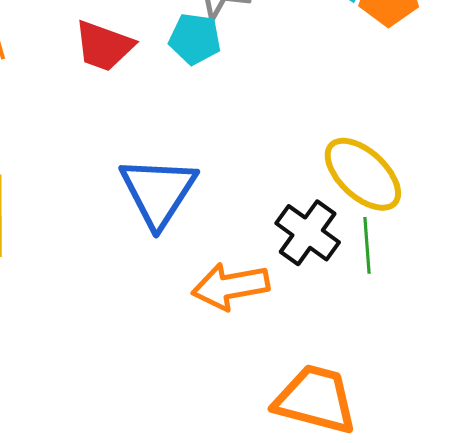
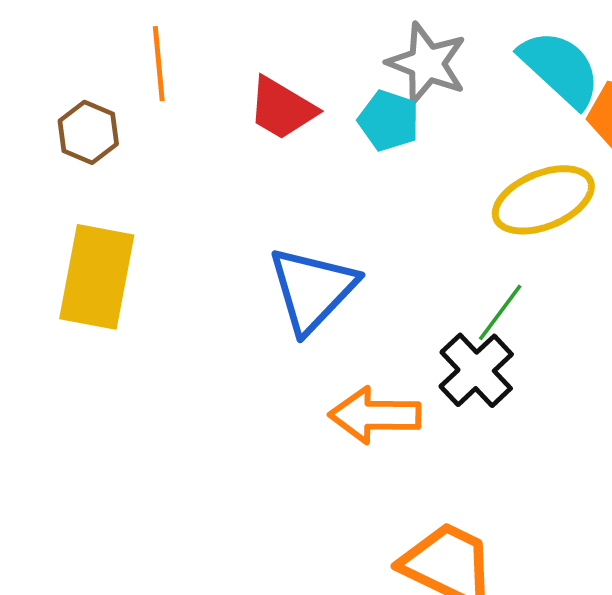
yellow ellipse: (363, 174) -> (543, 200), moved, turned -76
green line: (367, 245) -> (500, 312), moved, turned 30

